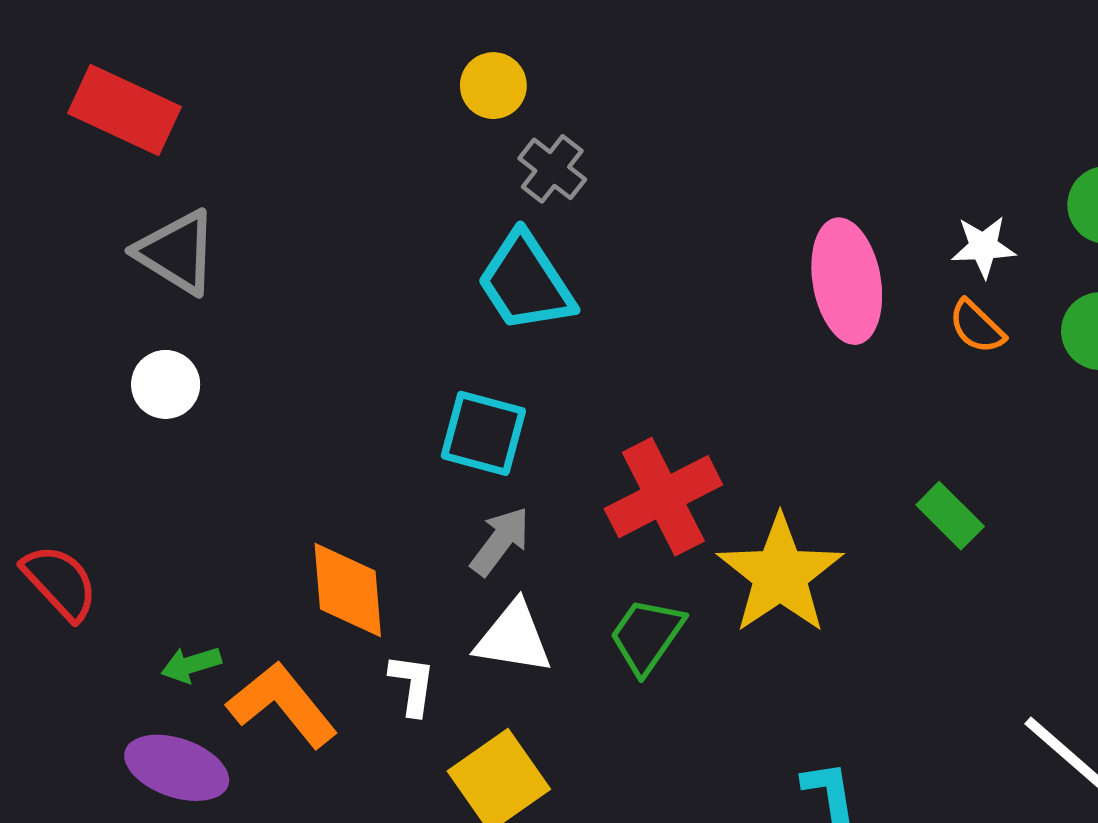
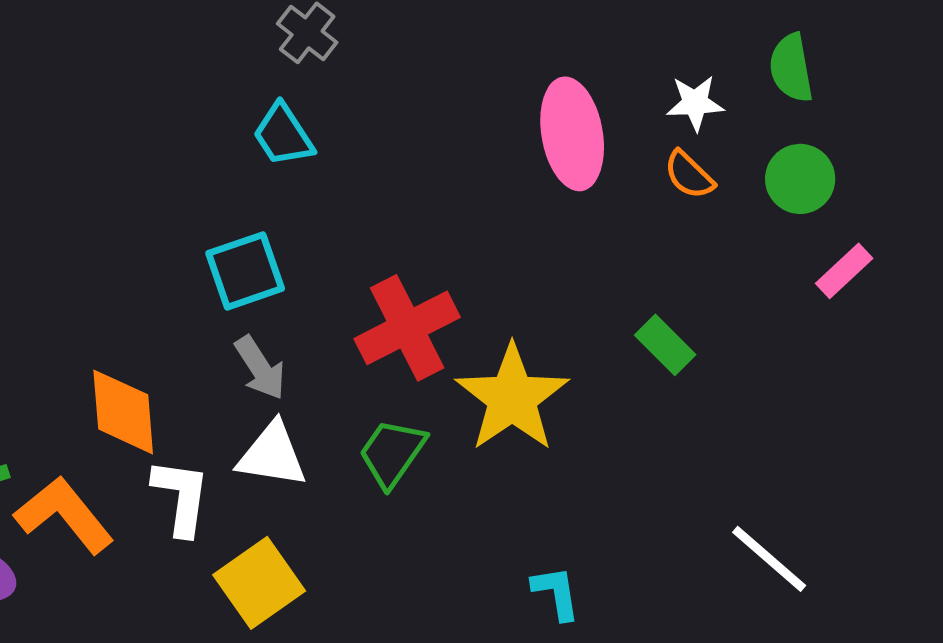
cyan trapezoid: (526, 282) -> (283, 135), size x0.7
cyan square: (483, 433) -> (245, 271), turned -34
gray arrow: (500, 541) -> (260, 368), turned 110
white L-shape: (412, 684) -> (181, 497), size x1.4

